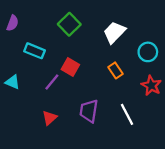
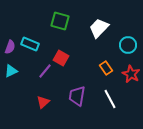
purple semicircle: (13, 23) -> (10, 47), moved
green square: (69, 24) -> (60, 21), turned -30
orange rectangle: (115, 70) -> (106, 68), moved
cyan triangle: (13, 82) -> (11, 71), turned -48

